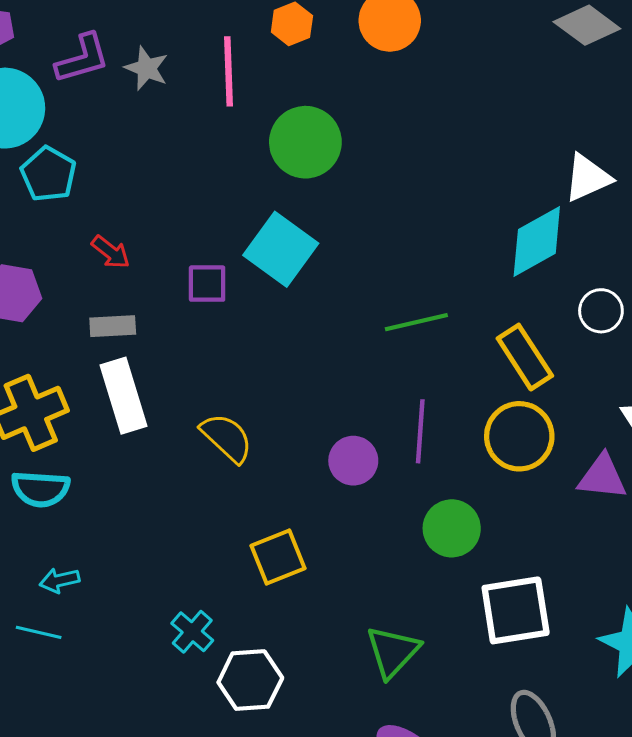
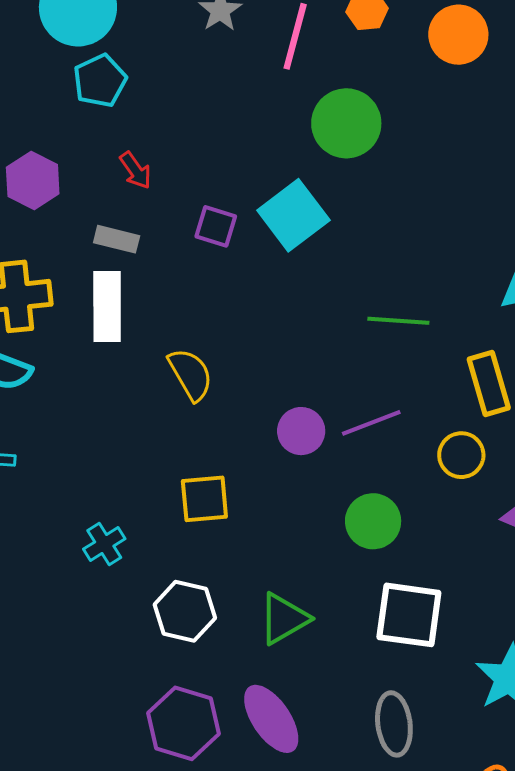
purple line: (420, 431) -> (371, 423), turned 48
yellow circle: (519, 436) -> (461, 455), size x0.7
white hexagon: (250, 680) -> (185, 611), moved

